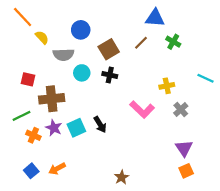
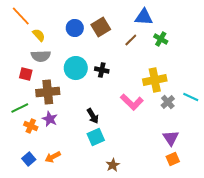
brown square: (109, 49) -> (101, 27), moved
gray semicircle: (63, 55) -> (41, 56), moved
cyan circle: (82, 73) -> (76, 68), size x1.5
cyan line: (205, 78) -> (191, 97), moved
yellow cross: (167, 86) -> (155, 80), size x1.6
cyan square: (76, 128) -> (96, 137), moved

